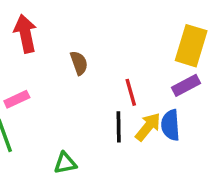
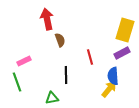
red arrow: (25, 34) -> (47, 19), moved
black line: (119, 127) -> (66, 75), moved
yellow arrow: (148, 127) -> (109, 89), moved

